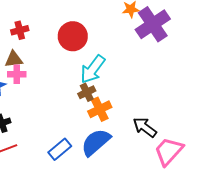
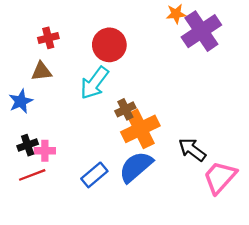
cyan arrow: (93, 69) -> (94, 83), moved
pink cross: (17, 74) -> (45, 151), moved
orange cross: (100, 109) -> (140, 129), size x1.4

